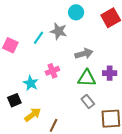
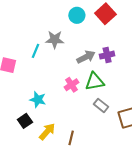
cyan circle: (76, 12) -> (77, 15), moved
pink cross: (52, 71) -> (72, 85), moved
purple cross: (110, 73) -> (107, 55), moved

